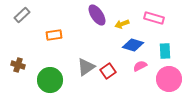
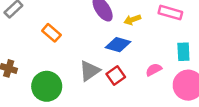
orange rectangle: (54, 35) -> (51, 33), turned 49
blue diamond: (133, 45) -> (118, 45), moved

